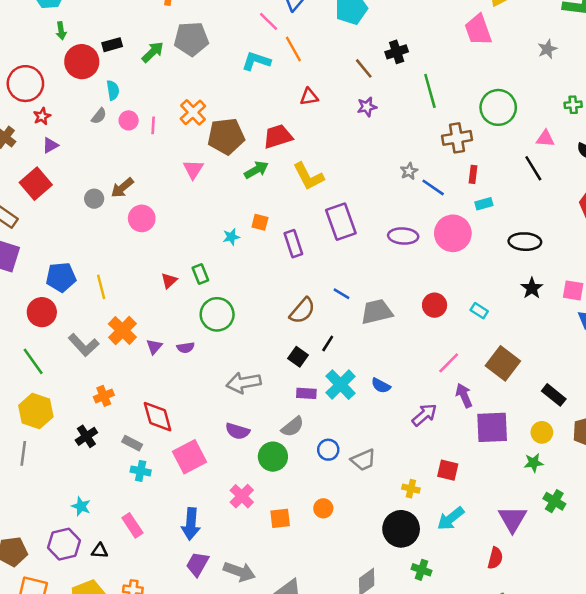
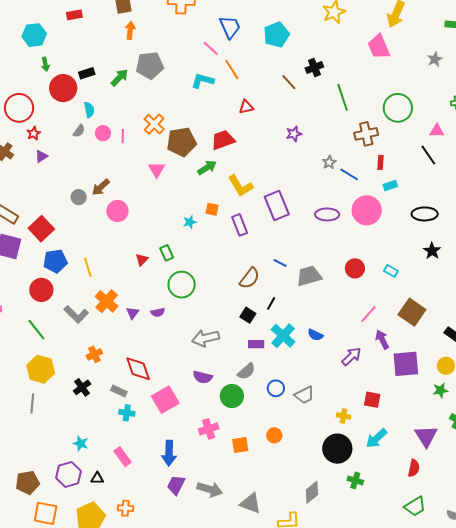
purple star: (367, 107) -> (294, 134), moved
yellow L-shape: (308, 176) -> (240, 186), moved
red square: (36, 184) -> (41, 229), moved
pink cross: (242, 496) -> (209, 429), turned 30

